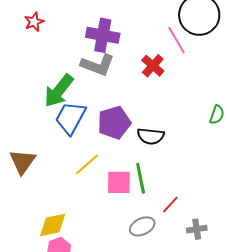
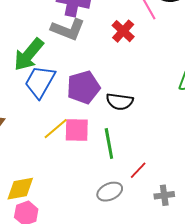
pink square: (119, 182) -> (77, 130), moved

